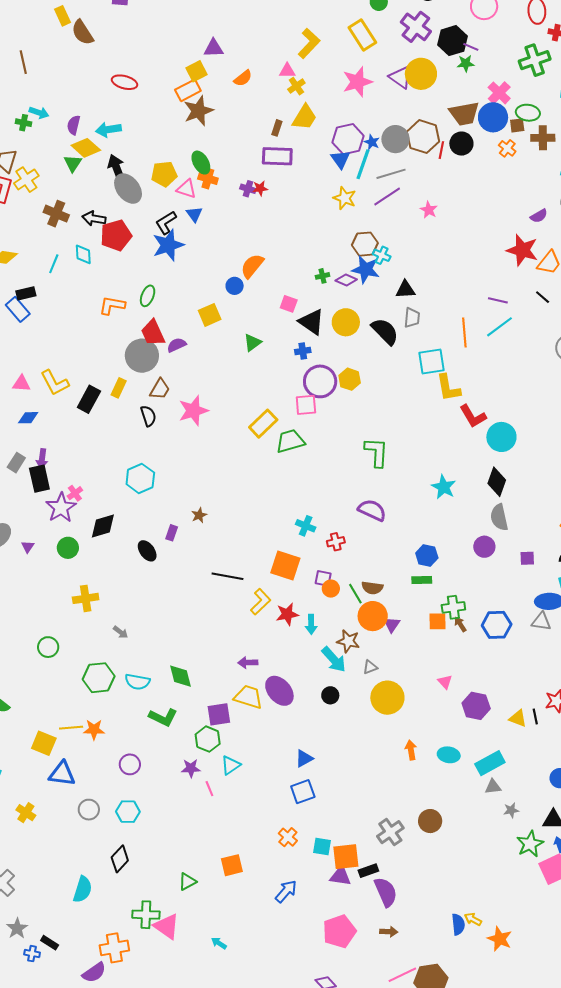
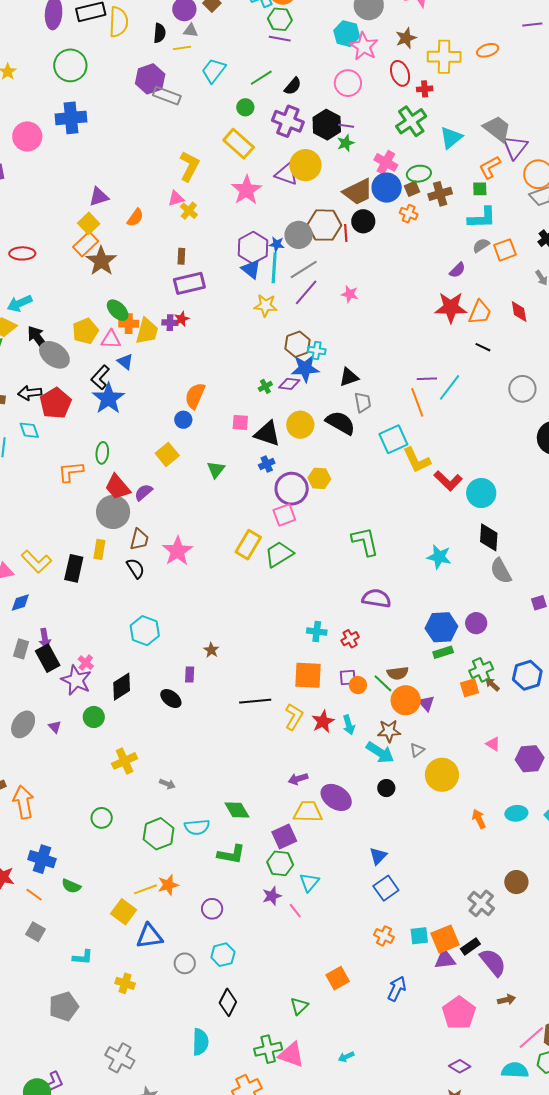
yellow trapezoid: (304, 117) -> (147, 331), moved
purple line: (498, 300) -> (427, 379), moved
purple circle: (484, 547) -> (476, 623), moved
blue hexagon: (427, 555) -> (441, 627), size x1.4
yellow square: (44, 743) -> (124, 912), turned 30
cyan arrow: (219, 943) -> (346, 1057), turned -42

